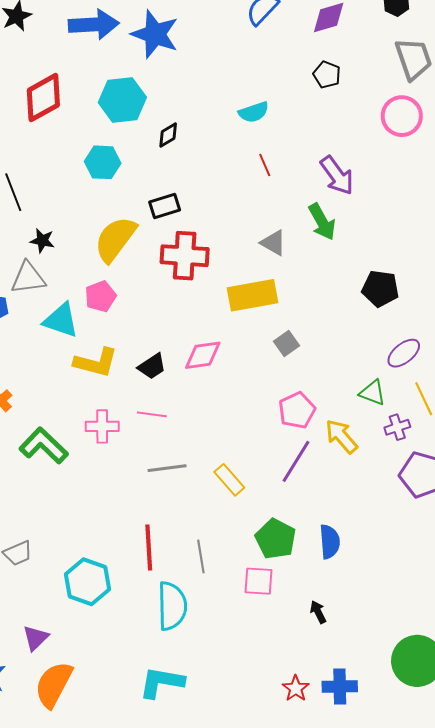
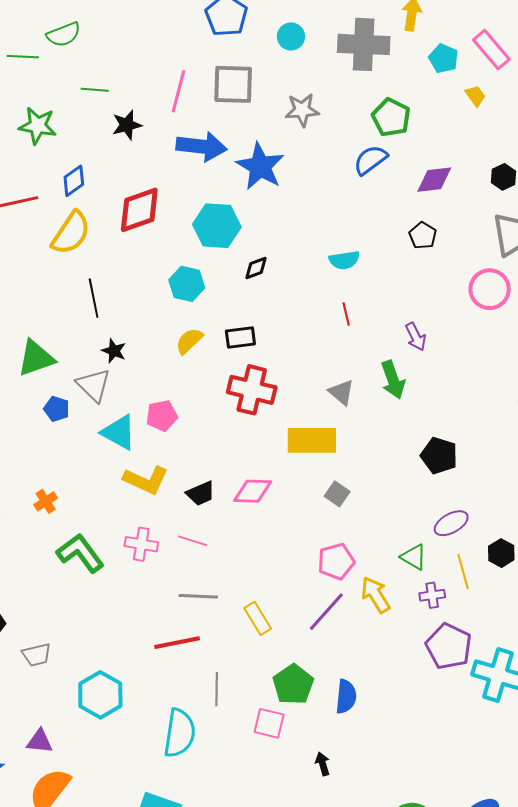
purple arrow: (337, 175) -> (416, 337), size x0.7
yellow semicircle: (115, 239) -> (189, 341), moved, size x0.6
gray triangle: (28, 278) -> (94, 385), turned 42
gray square: (286, 344) -> (337, 494), turned -30
red line: (149, 547) -> (177, 643), moved, turned 72
purple triangle: (36, 638) -> (40, 741), turned 40

